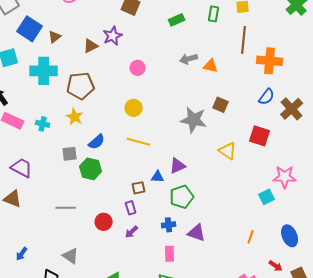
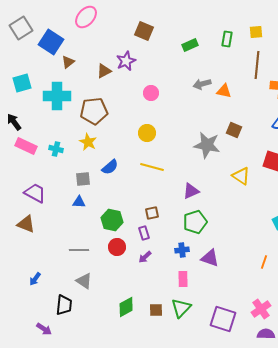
blue square: (30, 29) -> (51, 42), moved
green hexagon: (91, 169) -> (112, 220), moved
blue triangle: (158, 177) -> (79, 202), moved
gray line: (66, 208) -> (79, 250), moved

